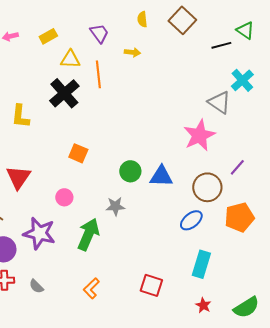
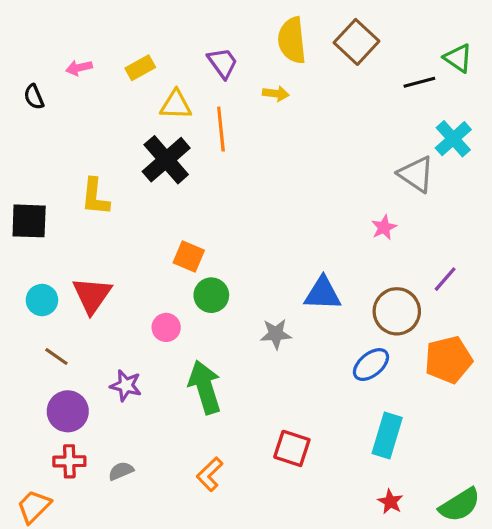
yellow semicircle: (142, 19) -> (292, 40), size x1.8
pink star: (199, 135) -> (384, 227), size x0.5
green circle: (130, 171) -> (211, 295), moved
gray star: (115, 206) -> (276, 334), moved
purple star: (39, 233) -> (126, 386), size x0.6
green arrow: (88, 234) -> (205, 387), turned -40
red square: (151, 285) -> (292, 448), moved
gray semicircle: (36, 286) -> (121, 471), turned 112

